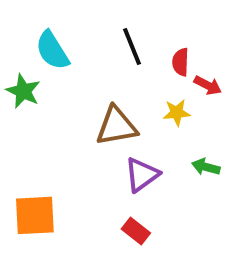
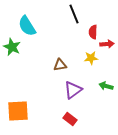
black line: (132, 47) -> (74, 14), moved
red arrow: (208, 85) -> (107, 44), turned -32
brown triangle: (116, 126) -> (60, 65), size x0.6

